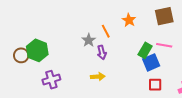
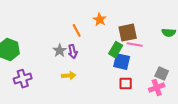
brown square: (164, 16) -> (128, 33), moved
gray star: (89, 40) -> (60, 51), moved
blue square: (151, 62) -> (122, 62), turned 36

